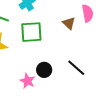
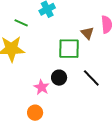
green square: (31, 32) -> (69, 49), moved

